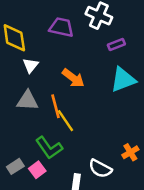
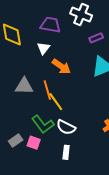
white triangle: (31, 65) -> (44, 48), moved
white semicircle: (100, 169) -> (66, 127), moved
pink square: (37, 170) -> (34, 143), turned -32

